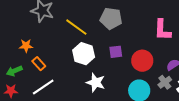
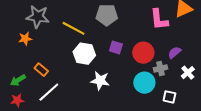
orange star: (26, 46) -> (25, 39), moved
purple square: (116, 52) -> (116, 47), turned 32
gray cross: (165, 82) -> (160, 68), moved, turned 32

